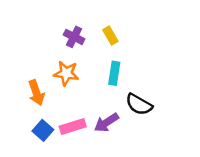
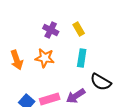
orange arrow: (36, 93) -> (17, 60), moved

